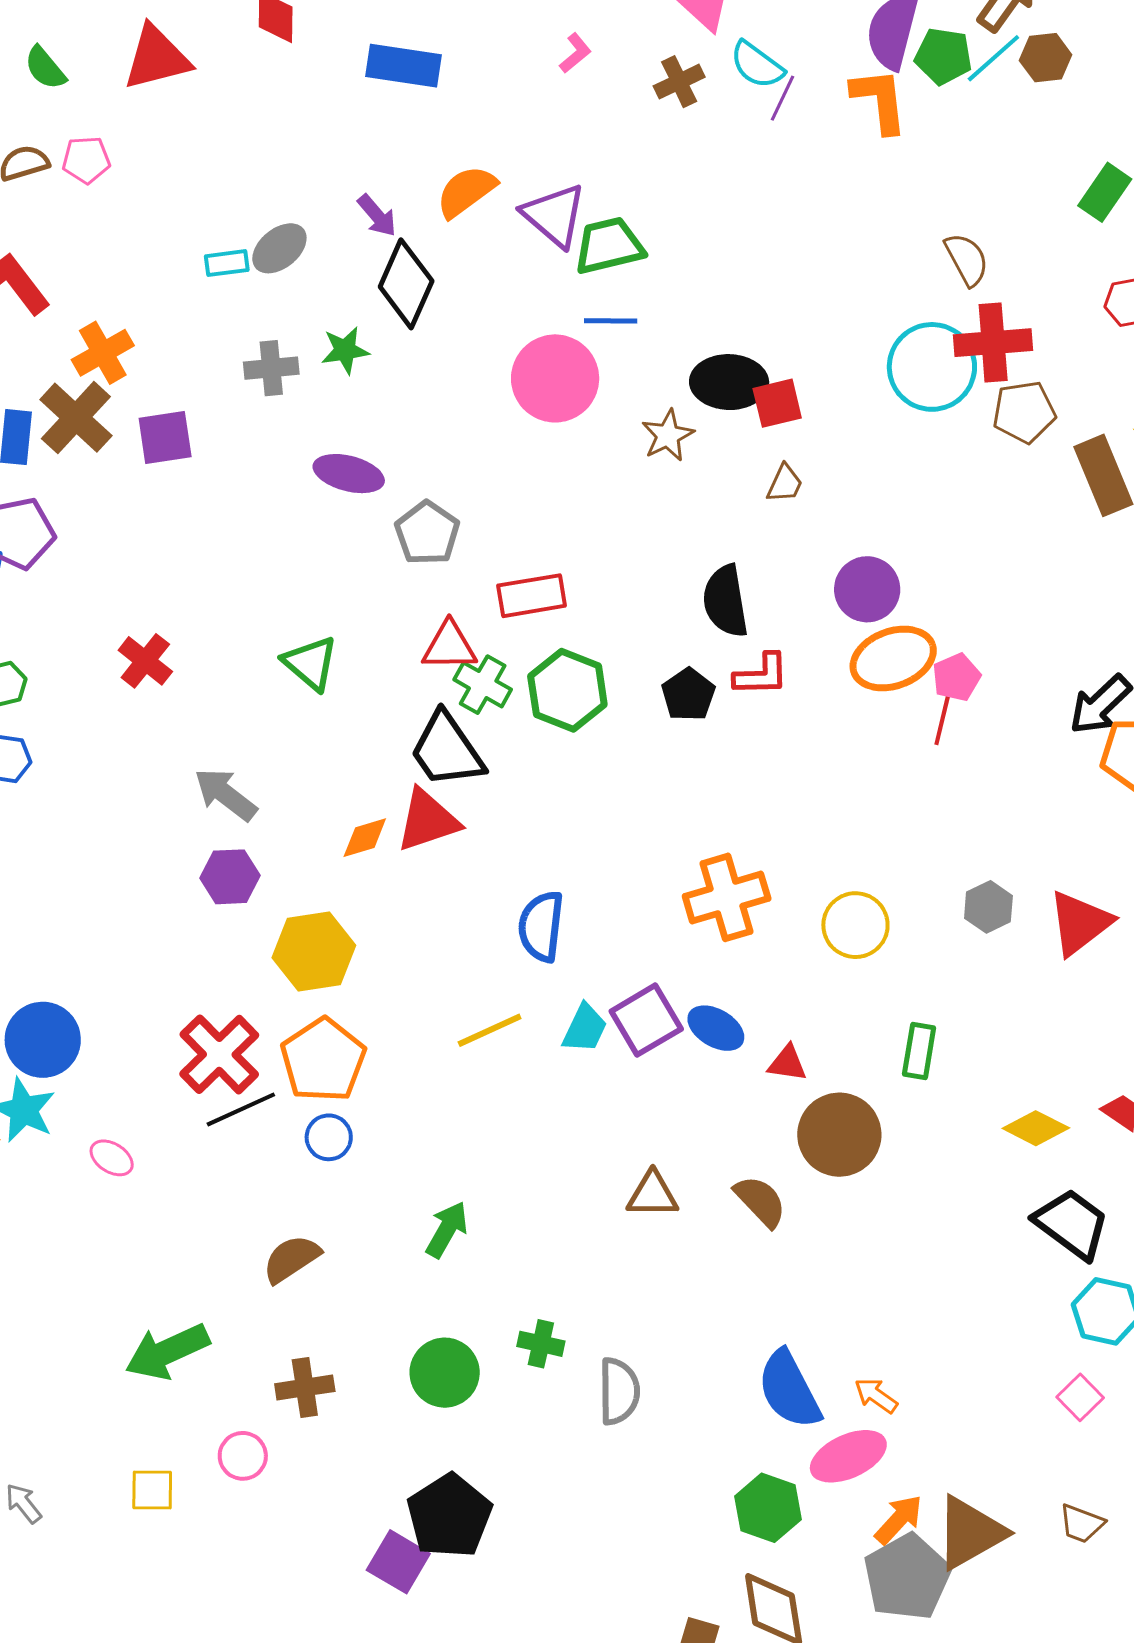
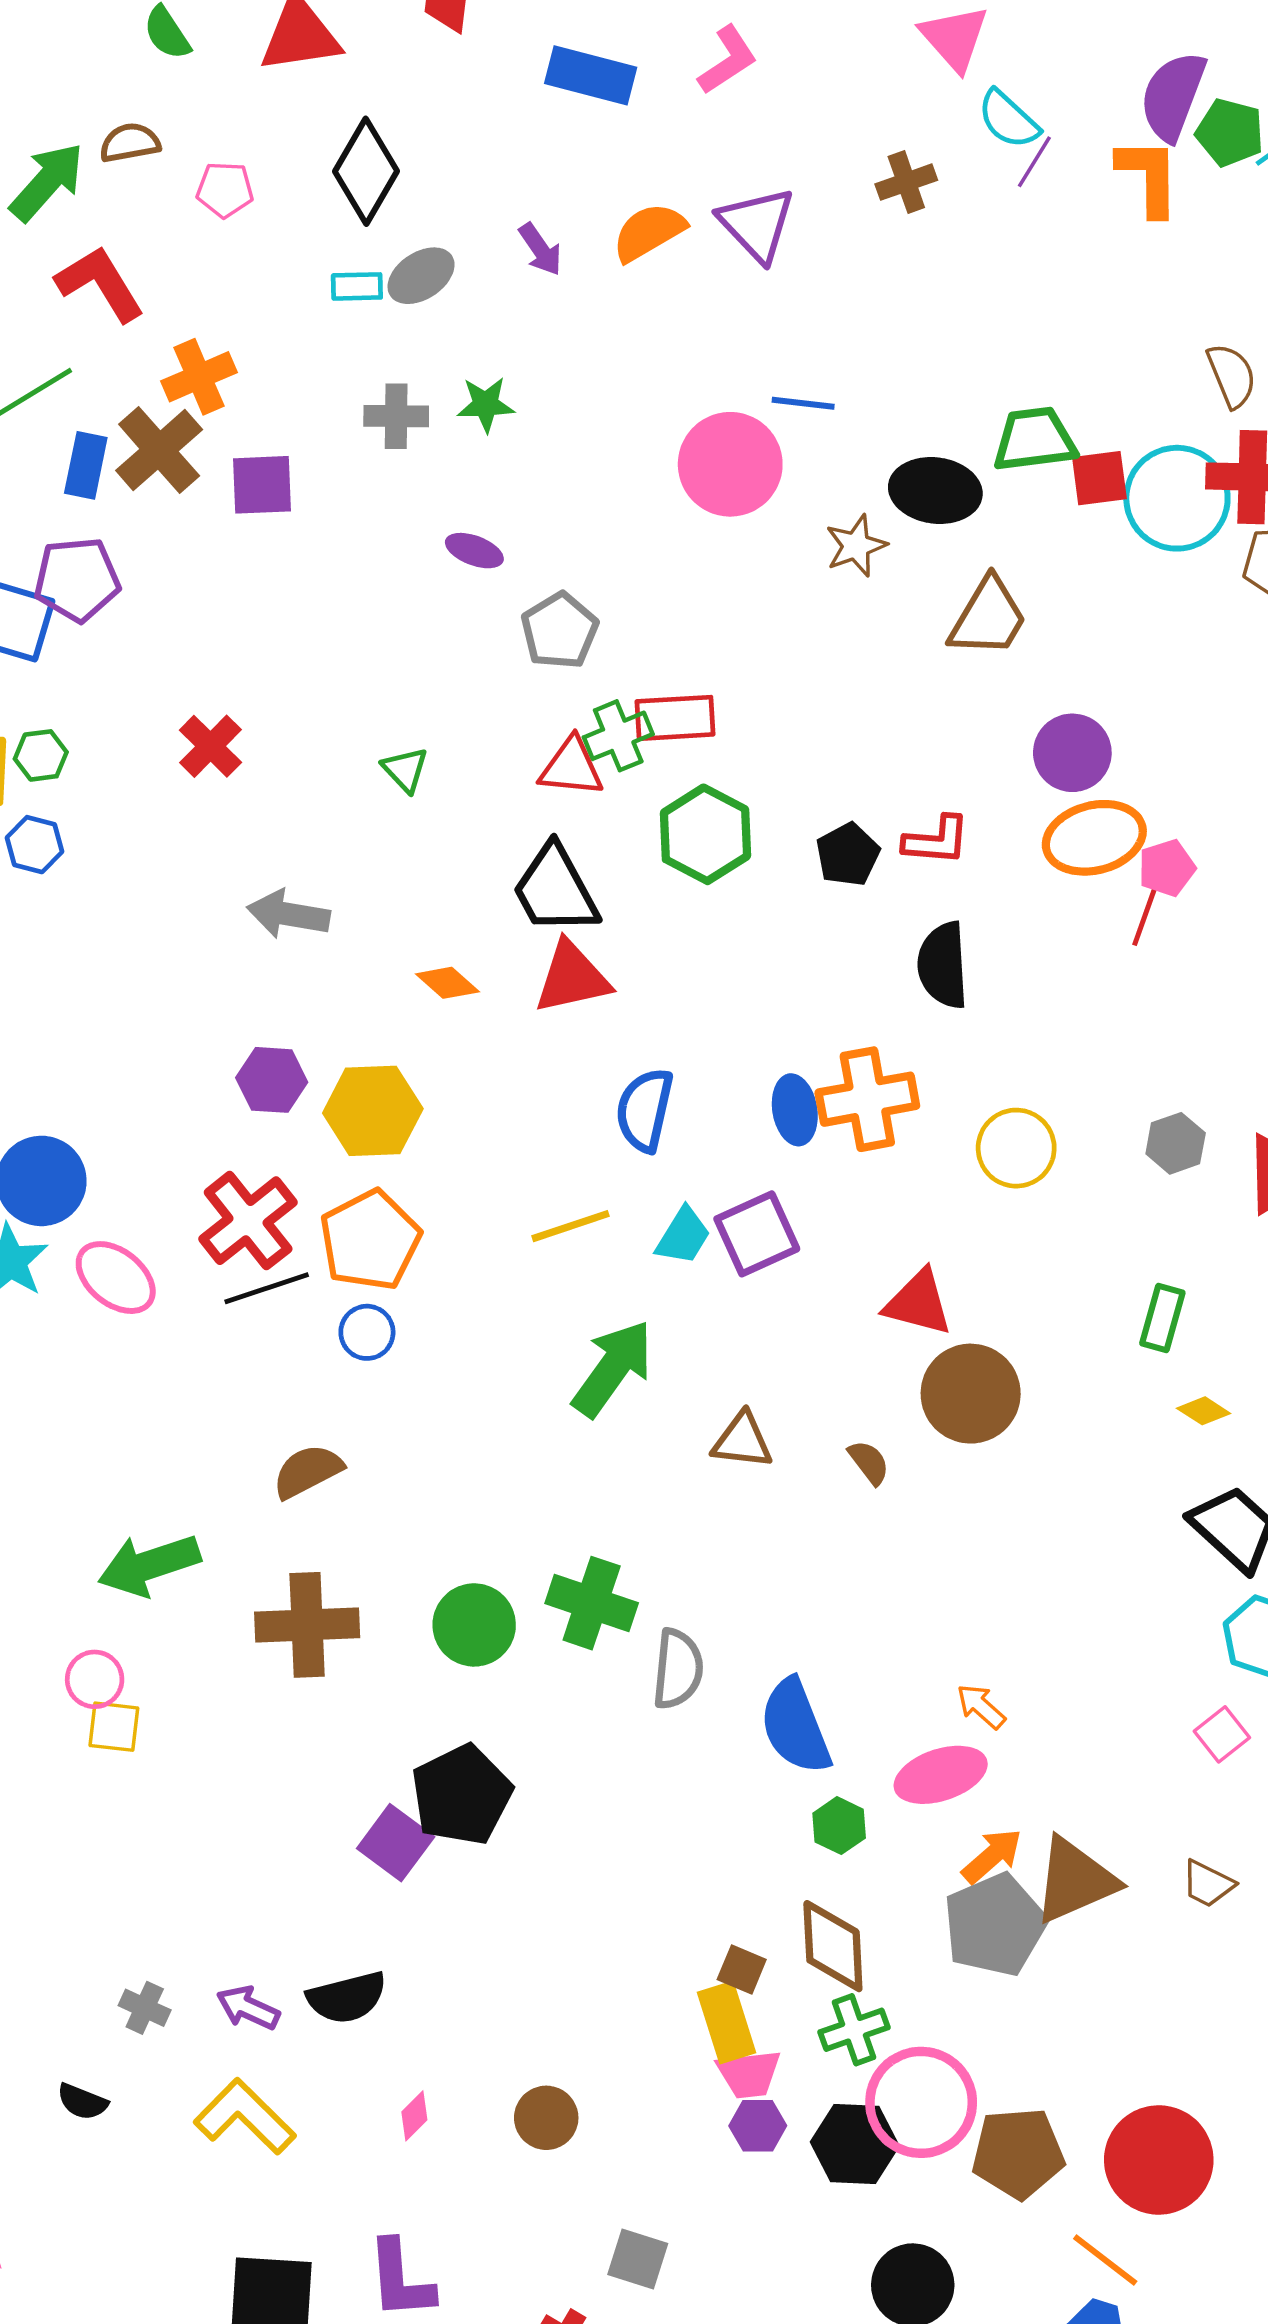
pink L-shape: (575, 53) -> (728, 60), moved, size x1.5
brown cross: (679, 82) -> (906, 182), moved
pink pentagon: (86, 160) -> (225, 190), moved
purple triangle: (554, 215) -> (757, 224), moved
green trapezoid: (609, 246) -> (1034, 439), moved
black diamond: (406, 284) -> (366, 171), moved
red square: (777, 403) -> (1099, 478), moved
purple ellipse: (349, 474) -> (474, 551), size x0.7
brown trapezoid: (785, 484) -> (988, 617), size x1.8
black semicircle: (726, 601) -> (943, 965), moved
green triangle: (310, 663) -> (405, 770), size x0.7
green cross: (483, 685) -> (618, 736), moved, turned 32
gray arrow: (226, 795) -> (288, 914), turned -34
red triangle: (428, 820) -> (572, 978), moved
orange diamond: (365, 838) -> (447, 983), turned 52
purple hexagon: (230, 877) -> (272, 1080), moved
blue ellipse: (716, 1028) -> (795, 1110), moved, turned 44
green rectangle: (919, 1051) -> (1162, 1318), moved
red triangle: (787, 1063) -> (918, 1303), size x1.5
yellow diamond: (1036, 1128) -> (1204, 1411), size x0.7
pink ellipse: (112, 1158) -> (116, 1278), moved, size x1.6
brown semicircle: (760, 1201) -> (869, 1462), size x0.7
green arrow: (447, 1230) -> (613, 1368), moved, size x1.5
green cross: (541, 1344) -> (592, 1603), size x1.6
brown cross: (305, 1388) -> (307, 1625), size x1.5
blue semicircle: (789, 1390) -> (795, 1726), moved
pink circle: (243, 1456) -> (95, 1679), moved
green hexagon: (768, 1508) -> (839, 1826), size x0.7

